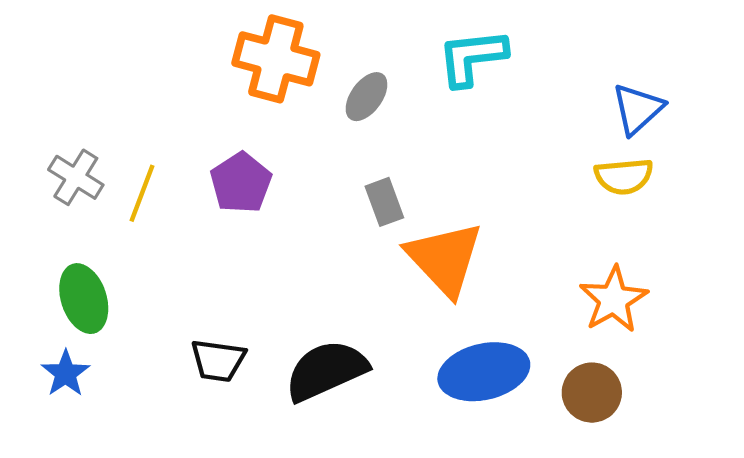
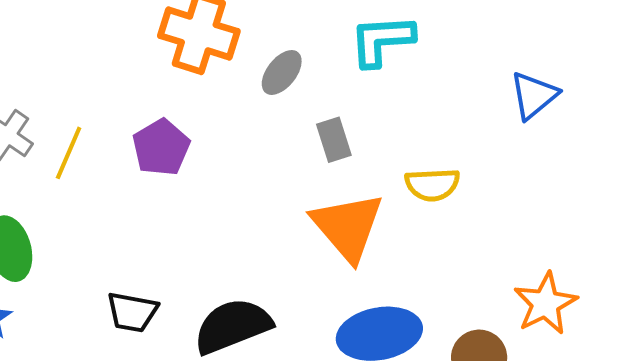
yellow semicircle: (624, 176) -> (432, 185), moved
gray rectangle: (384, 202) -> (334, 140), moved
orange star: (614, 300) -> (545, 304), moved

